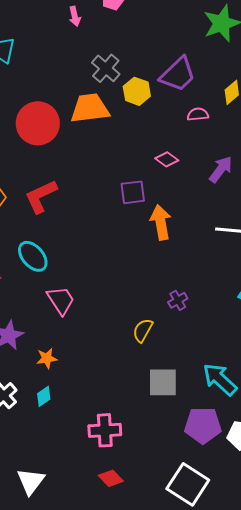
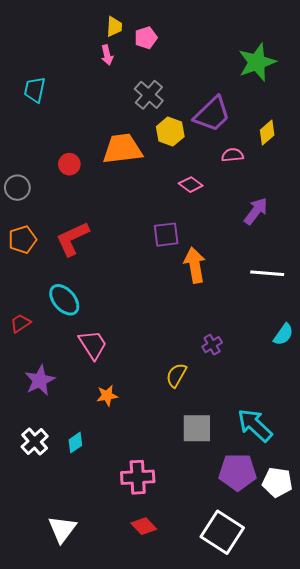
gray cross: (106, 68) -> (149, 95), moved
red circle: (38, 123) -> (69, 164), size x0.5
pink diamond: (167, 159) -> (191, 185), moved
orange star: (47, 358) -> (107, 396), moved

